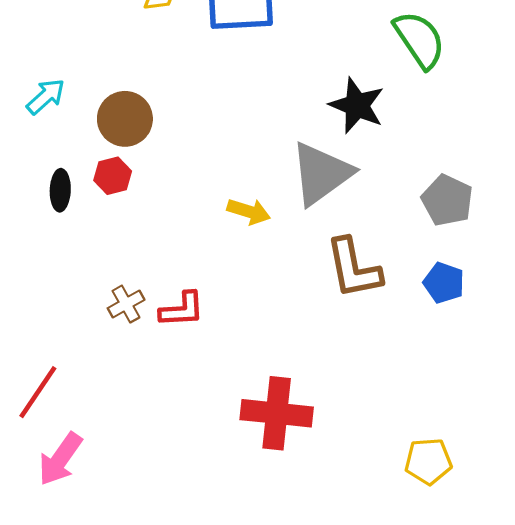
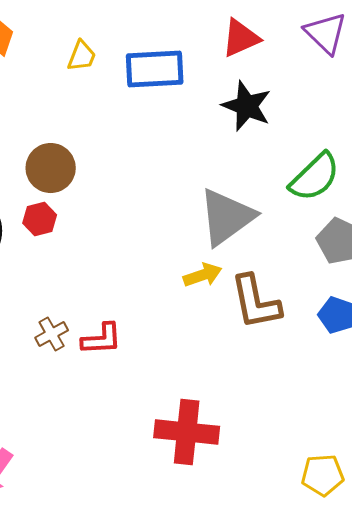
green semicircle: (419, 40) -> (315, 177), moved, turned 80
black star: (357, 105) -> (247, 106), moved
yellow arrow: (249, 211) -> (203, 275), moved, turned -36

